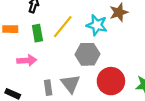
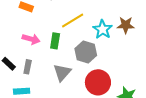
green rectangle: (37, 33) -> (55, 41), moved
gray rectangle: (48, 88) -> (28, 67), moved

